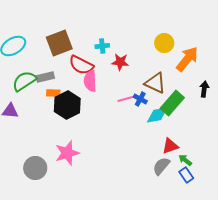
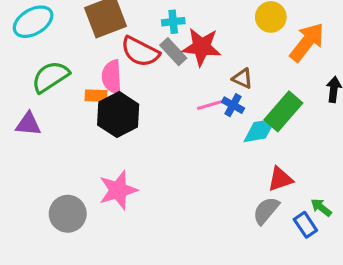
red star: (120, 62) -> (202, 47), size x1.4
gray rectangle: (45, 77) -> (173, 52), moved, turned 60
pink semicircle: (90, 81) -> (112, 77), moved
brown triangle: (155, 83) -> (242, 78), moved, size x0.6
green arrow: (185, 160) -> (321, 207), moved

